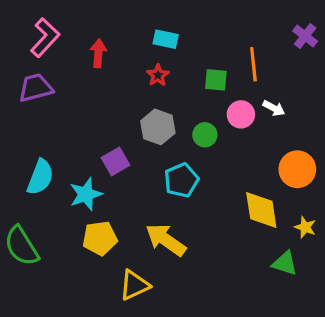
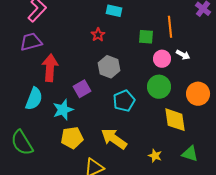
red arrow: (98, 53) -> (50, 68), moved, size x1.5
red star: (158, 75) -> (98, 35), moved
green circle: (205, 135) -> (159, 87), moved, size x1.5
yellow star: (305, 227) -> (155, 156), moved

